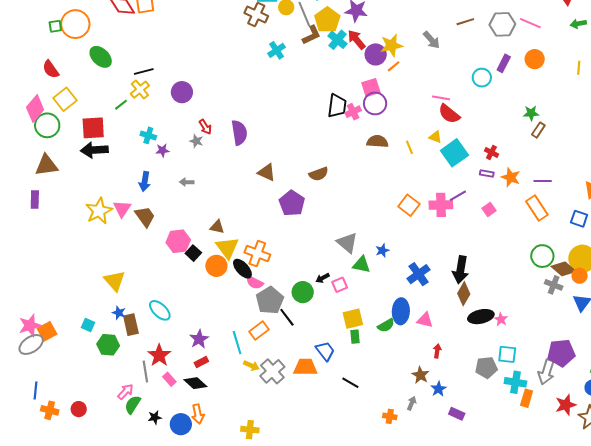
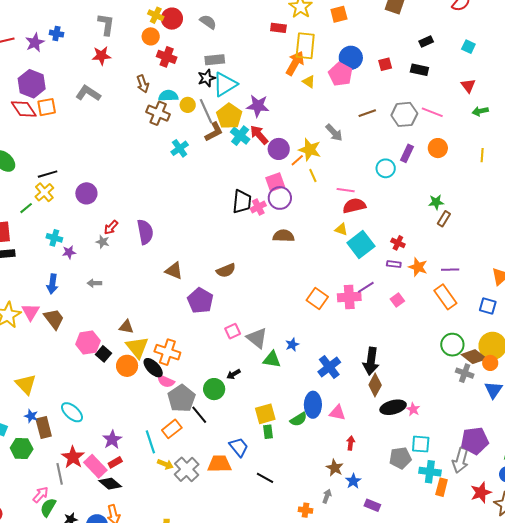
yellow star: (392, 45) -> (310, 150), moved, turned 30
red semicircle: (449, 114) -> (354, 206), turned 130
red arrow: (205, 127) -> (111, 227), turned 77
yellow line: (409, 147) -> (313, 176), moved
pink square: (340, 285) -> (233, 331), moved
pink rectangle: (169, 379) -> (95, 466), moved, size x1.6

